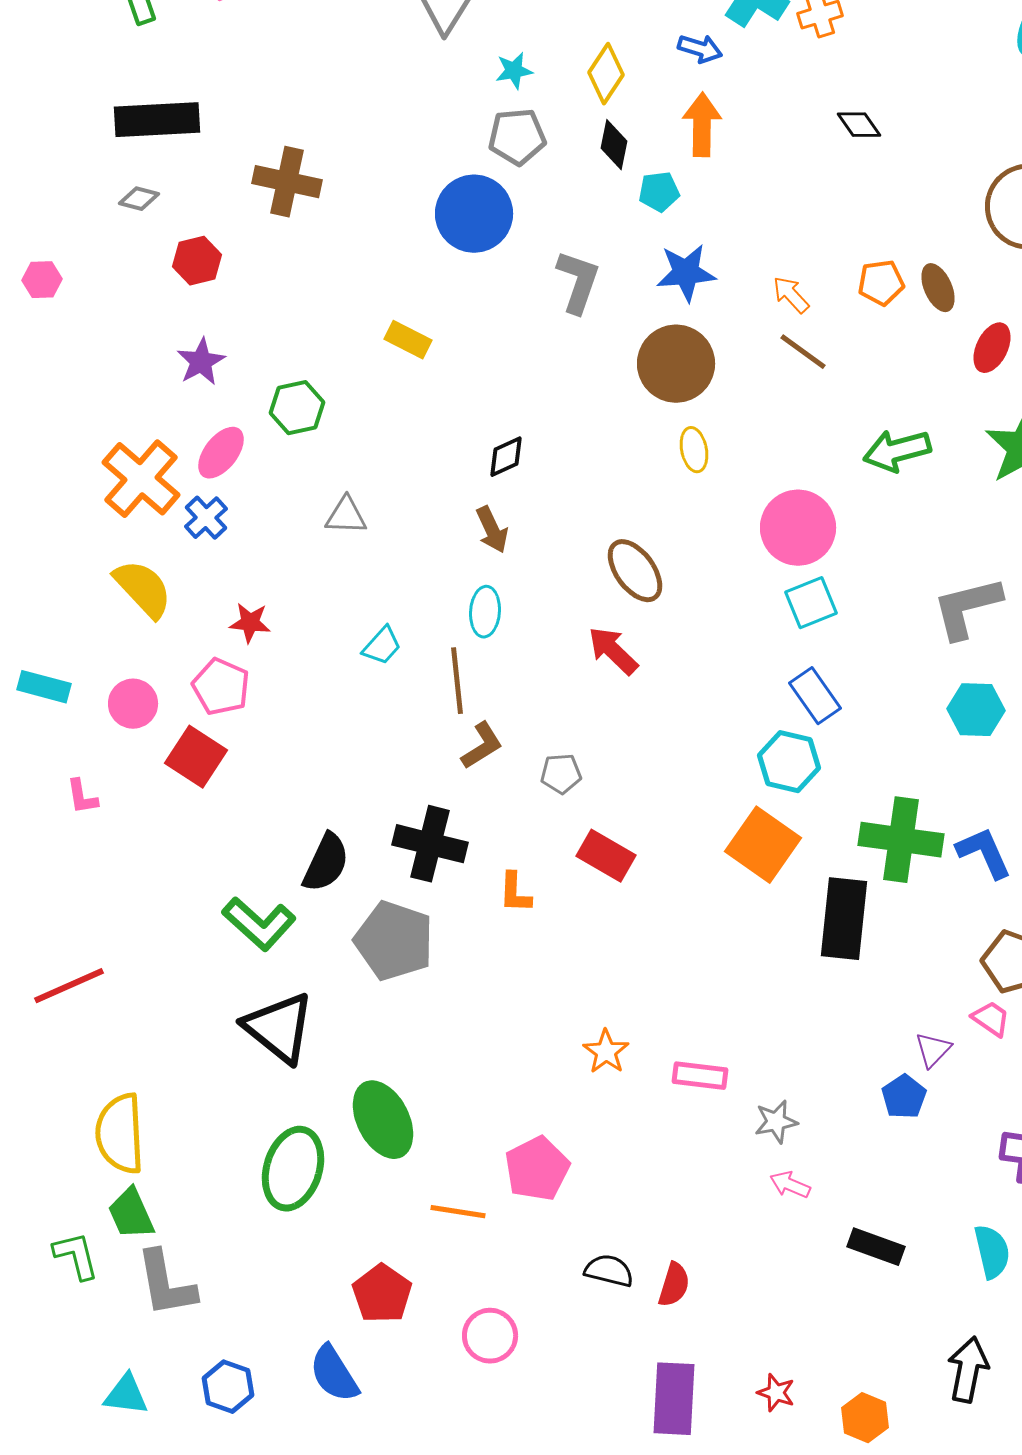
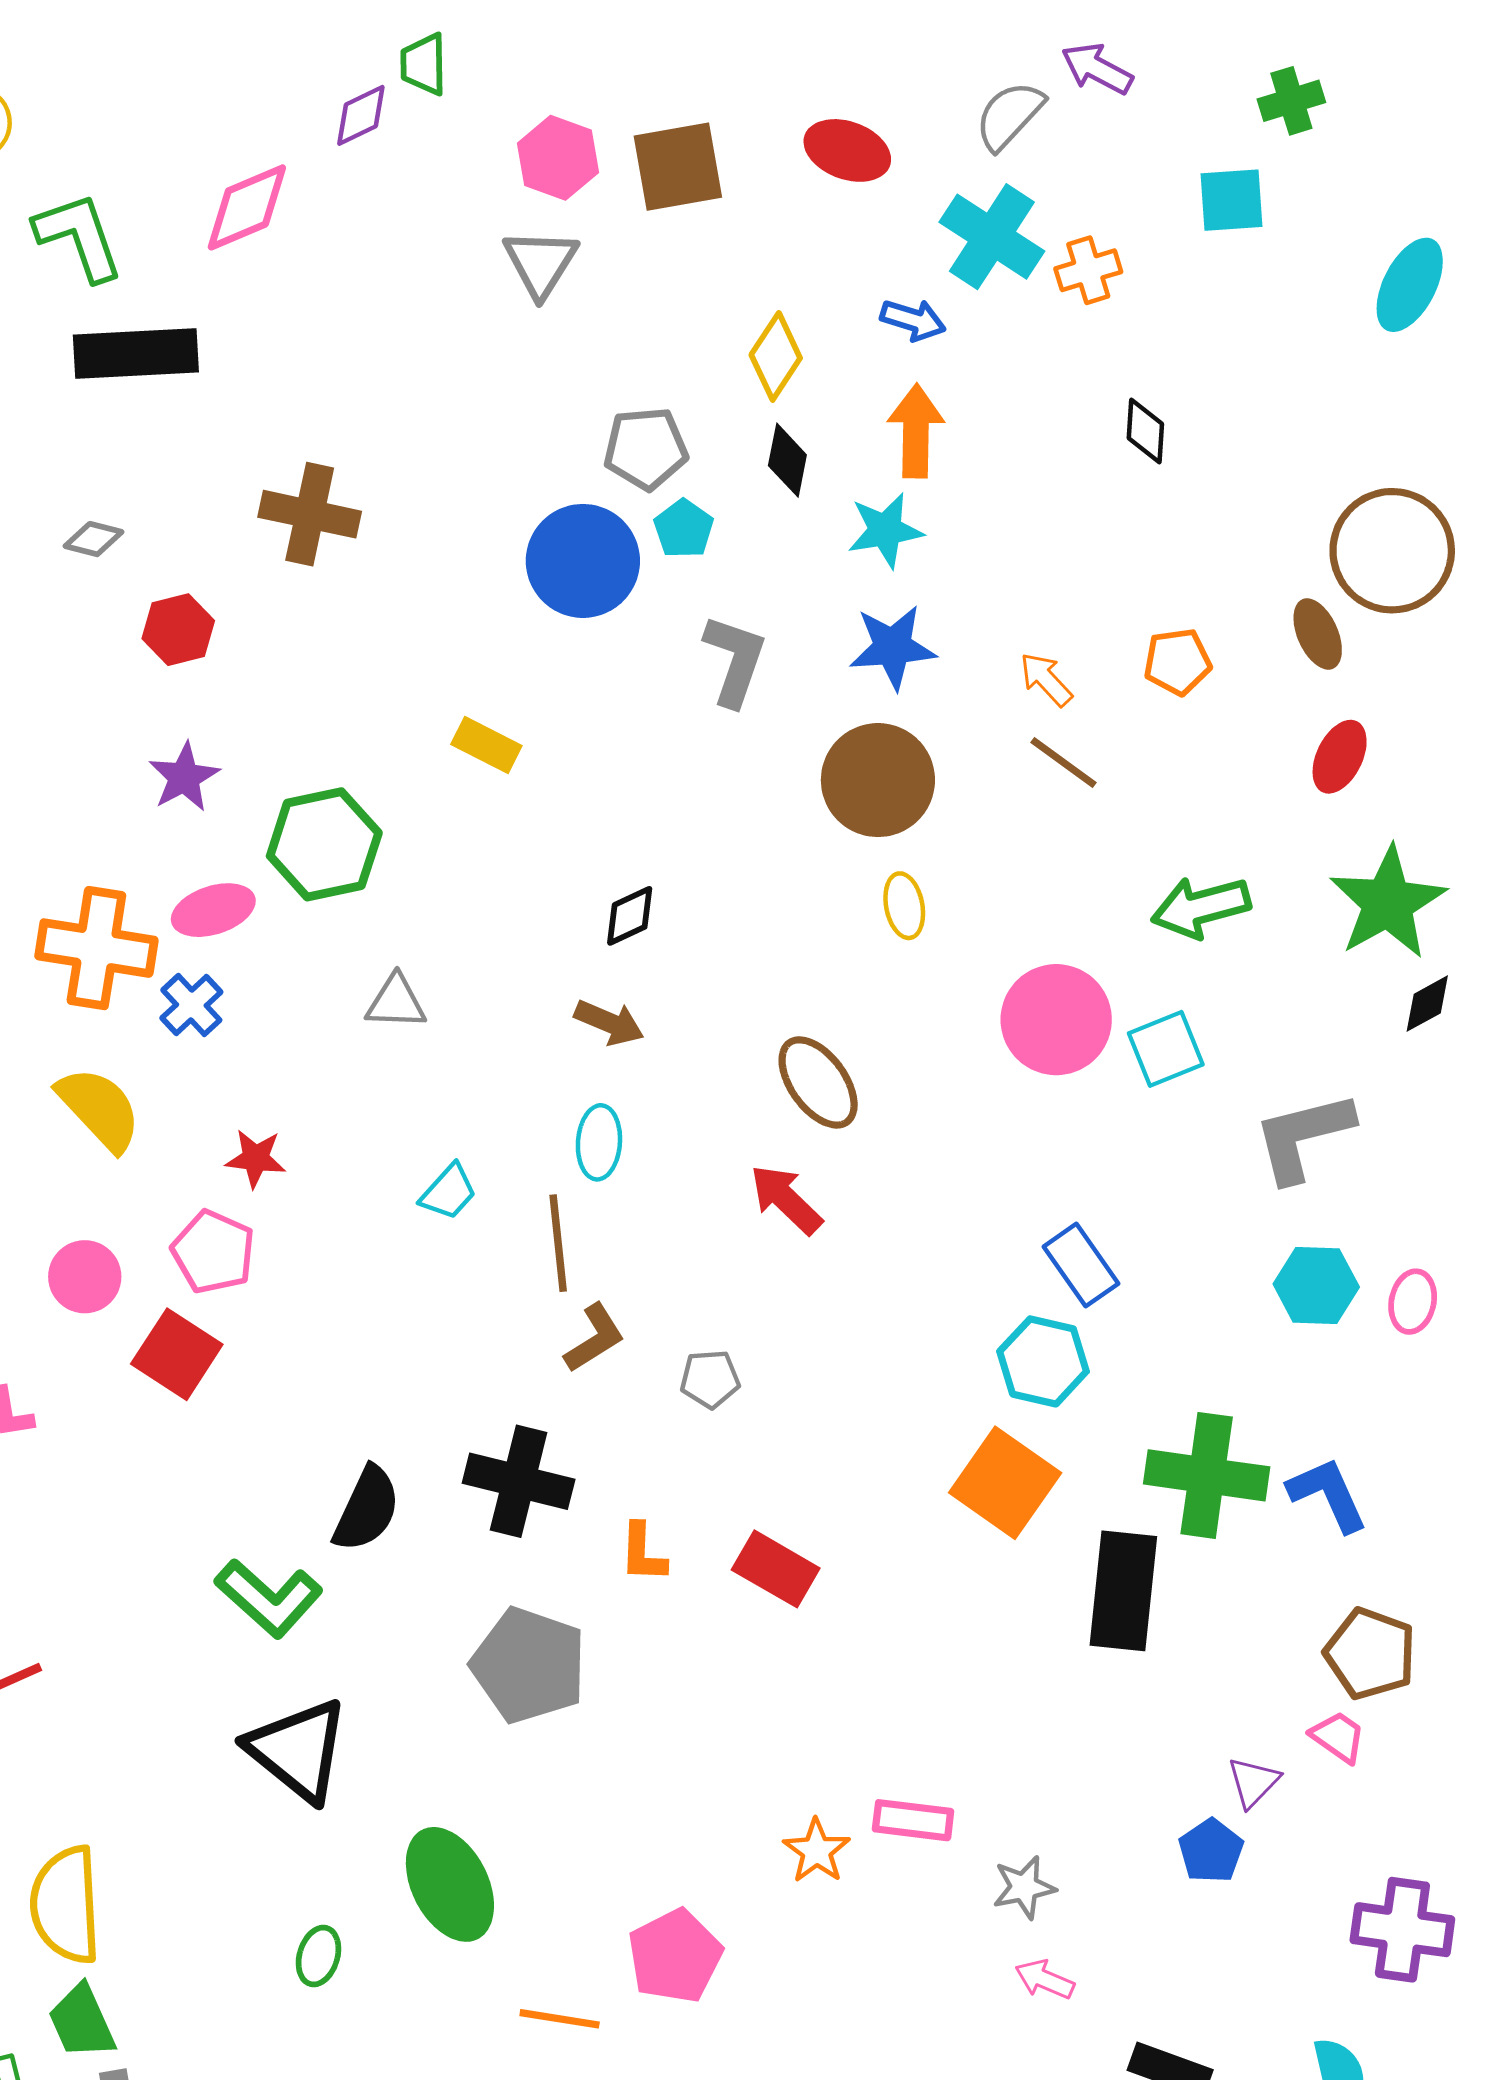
cyan star: (514, 71) -> (885, 530), moved, size x1.4
black rectangle: (157, 120) -> (136, 354), moved
black diamond: (859, 125) -> (1145, 431), turned 39
cyan pentagon: (659, 192) -> (684, 529), moved, turned -30
brown ellipse: (938, 288) -> (1318, 634), moved
green hexagon: (297, 408) -> (324, 844), size x1.4
pink ellipse: (221, 453) -> (213, 910), turned 34
orange cross: (141, 479) -> (96, 948), turned -32
brown arrow: (492, 530) -> (609, 1023), turned -42
cyan square: (811, 603) -> (1166, 1049), moved
red rectangle: (606, 856) -> (776, 1569), moved
gray pentagon: (394, 941) -> (529, 1665), moved
orange star: (606, 1052) -> (817, 1851), moved
green ellipse: (293, 1169) -> (318, 1956), size x0.5

